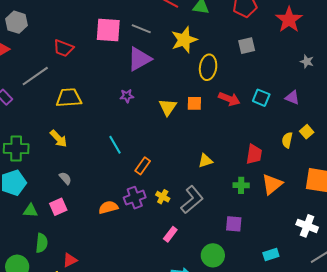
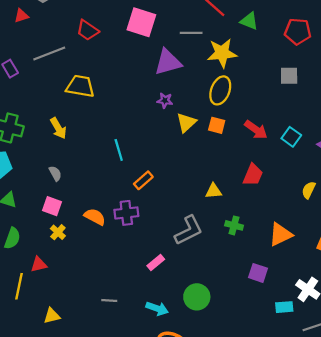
gray line: (141, 29) -> (191, 33), moved, turned -36
yellow ellipse: (208, 67) -> (220, 90), moved
purple star: (127, 96) -> (165, 101), moved
red trapezoid: (254, 154) -> (253, 175), moved
green cross: (241, 185) -> (234, 225), moved
yellow cross: (163, 197) -> (58, 232), moved
pink square: (58, 207) -> (52, 206), moved, turned 30
orange semicircle: (108, 207) -> (95, 217), turned 30
purple square: (234, 224) -> (258, 273), moved
cyan rectangle: (271, 254) -> (284, 307), moved

